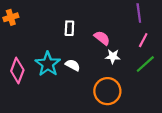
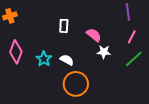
cyan star: (48, 64) -> (44, 59), size x0.7
pink diamond: (17, 70) -> (16, 52), moved
orange circle: (107, 91) -> (76, 84), moved

